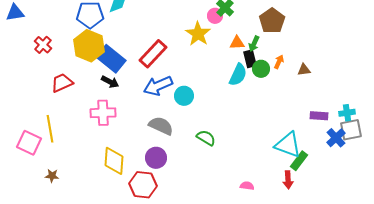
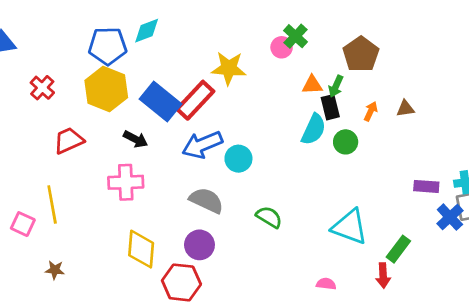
yellow star: (198, 34) -> (229, 68), moved, turned -30
blue rectangle: (111, 59) -> (161, 102), moved
green circle: (261, 69) -> (346, 142), moved
brown triangle: (304, 70) -> (405, 109), moved
pink square: (29, 143) -> (23, 224), size x0.7
cyan triangle: (288, 145) -> (350, 227), moved

